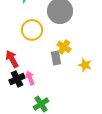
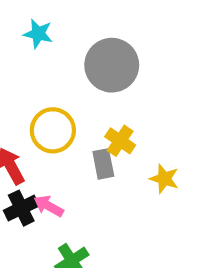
yellow circle: (32, 30) -> (53, 130), moved
pink arrow: (30, 78) -> (49, 206), turned -40

